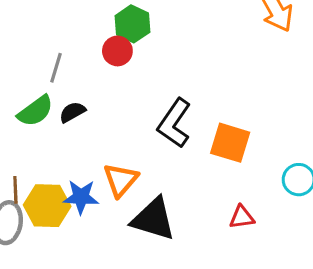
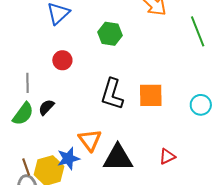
green hexagon: (132, 24) -> (110, 34), moved
red triangle: (242, 217) -> (167, 157), moved

